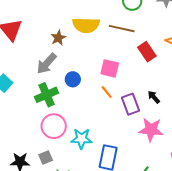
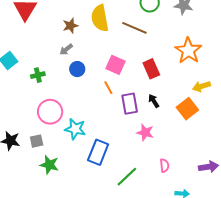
yellow semicircle: (86, 25) -> (100, 18), turned 68
red rectangle: (147, 52) -> (151, 69), moved
gray arrow: (47, 64) -> (66, 49), moved, size x0.6
green cross: (47, 95) -> (38, 75), moved, size x0.6
pink star: (151, 130) -> (145, 133), size x0.7

